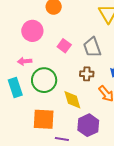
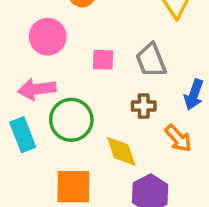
pink square: (64, 46) -> (103, 60), turned -32
pink arrow: (25, 61) -> (37, 89), size x1.5

